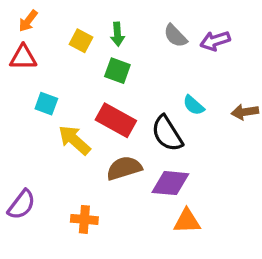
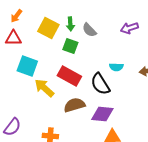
gray semicircle: (175, 36) -> (89, 30), moved
yellow square: (81, 41) -> (48, 28), size x1.5
cyan square: (46, 104) -> (27, 66), size x1.5
cyan semicircle: (194, 105) -> (116, 67), turned -40

